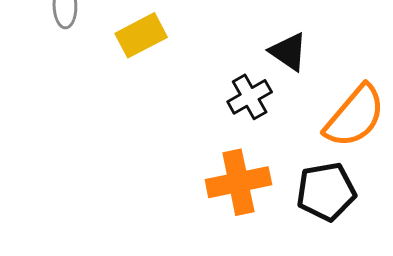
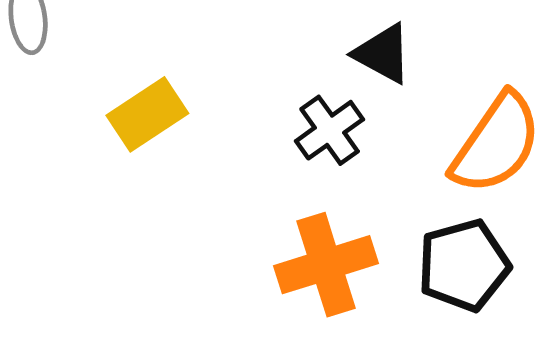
yellow rectangle: (141, 35) -> (147, 114), moved

